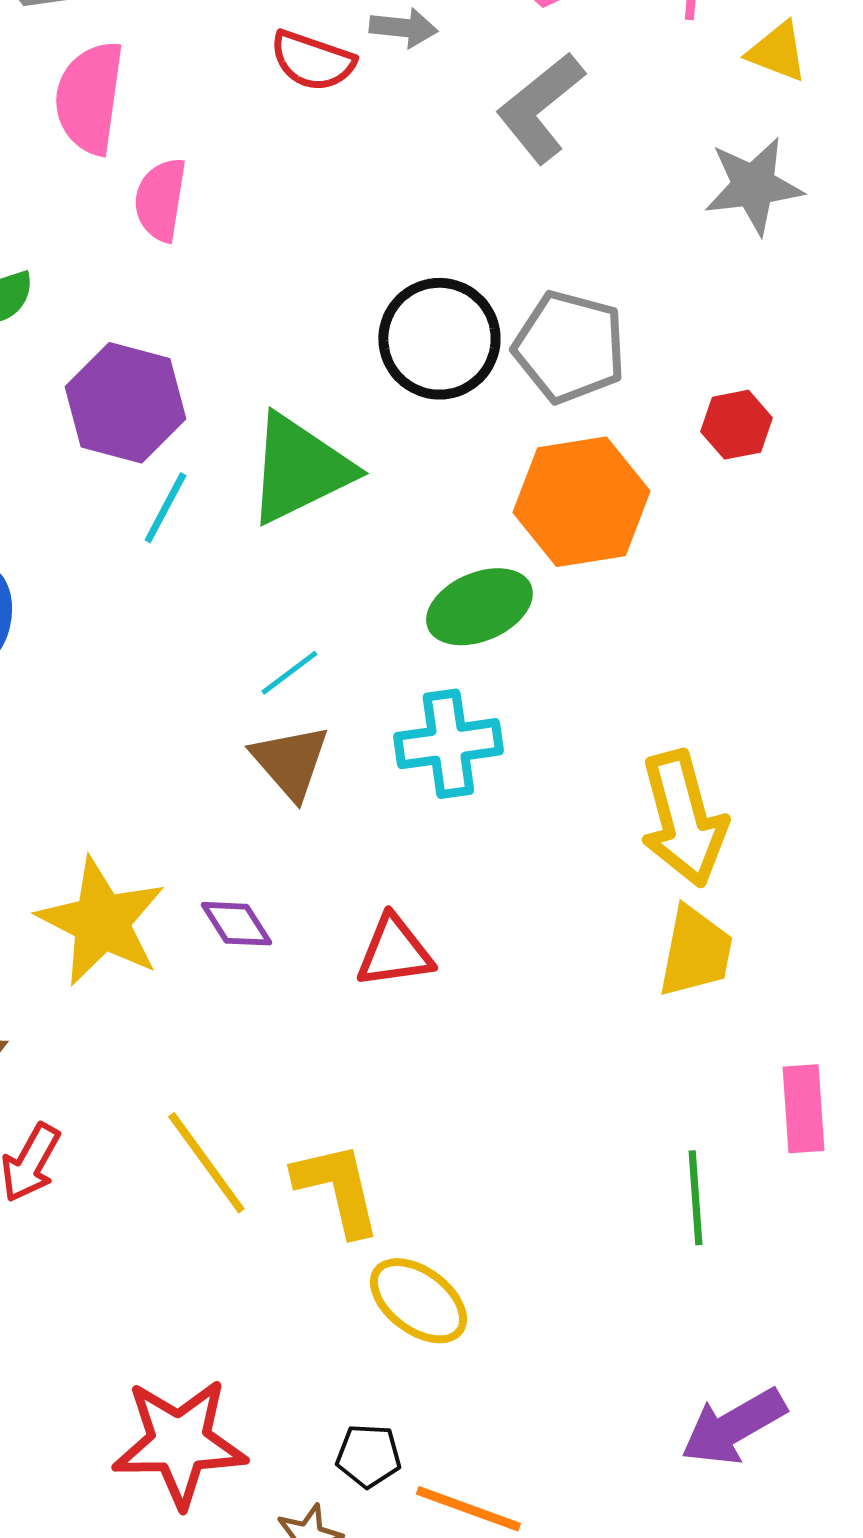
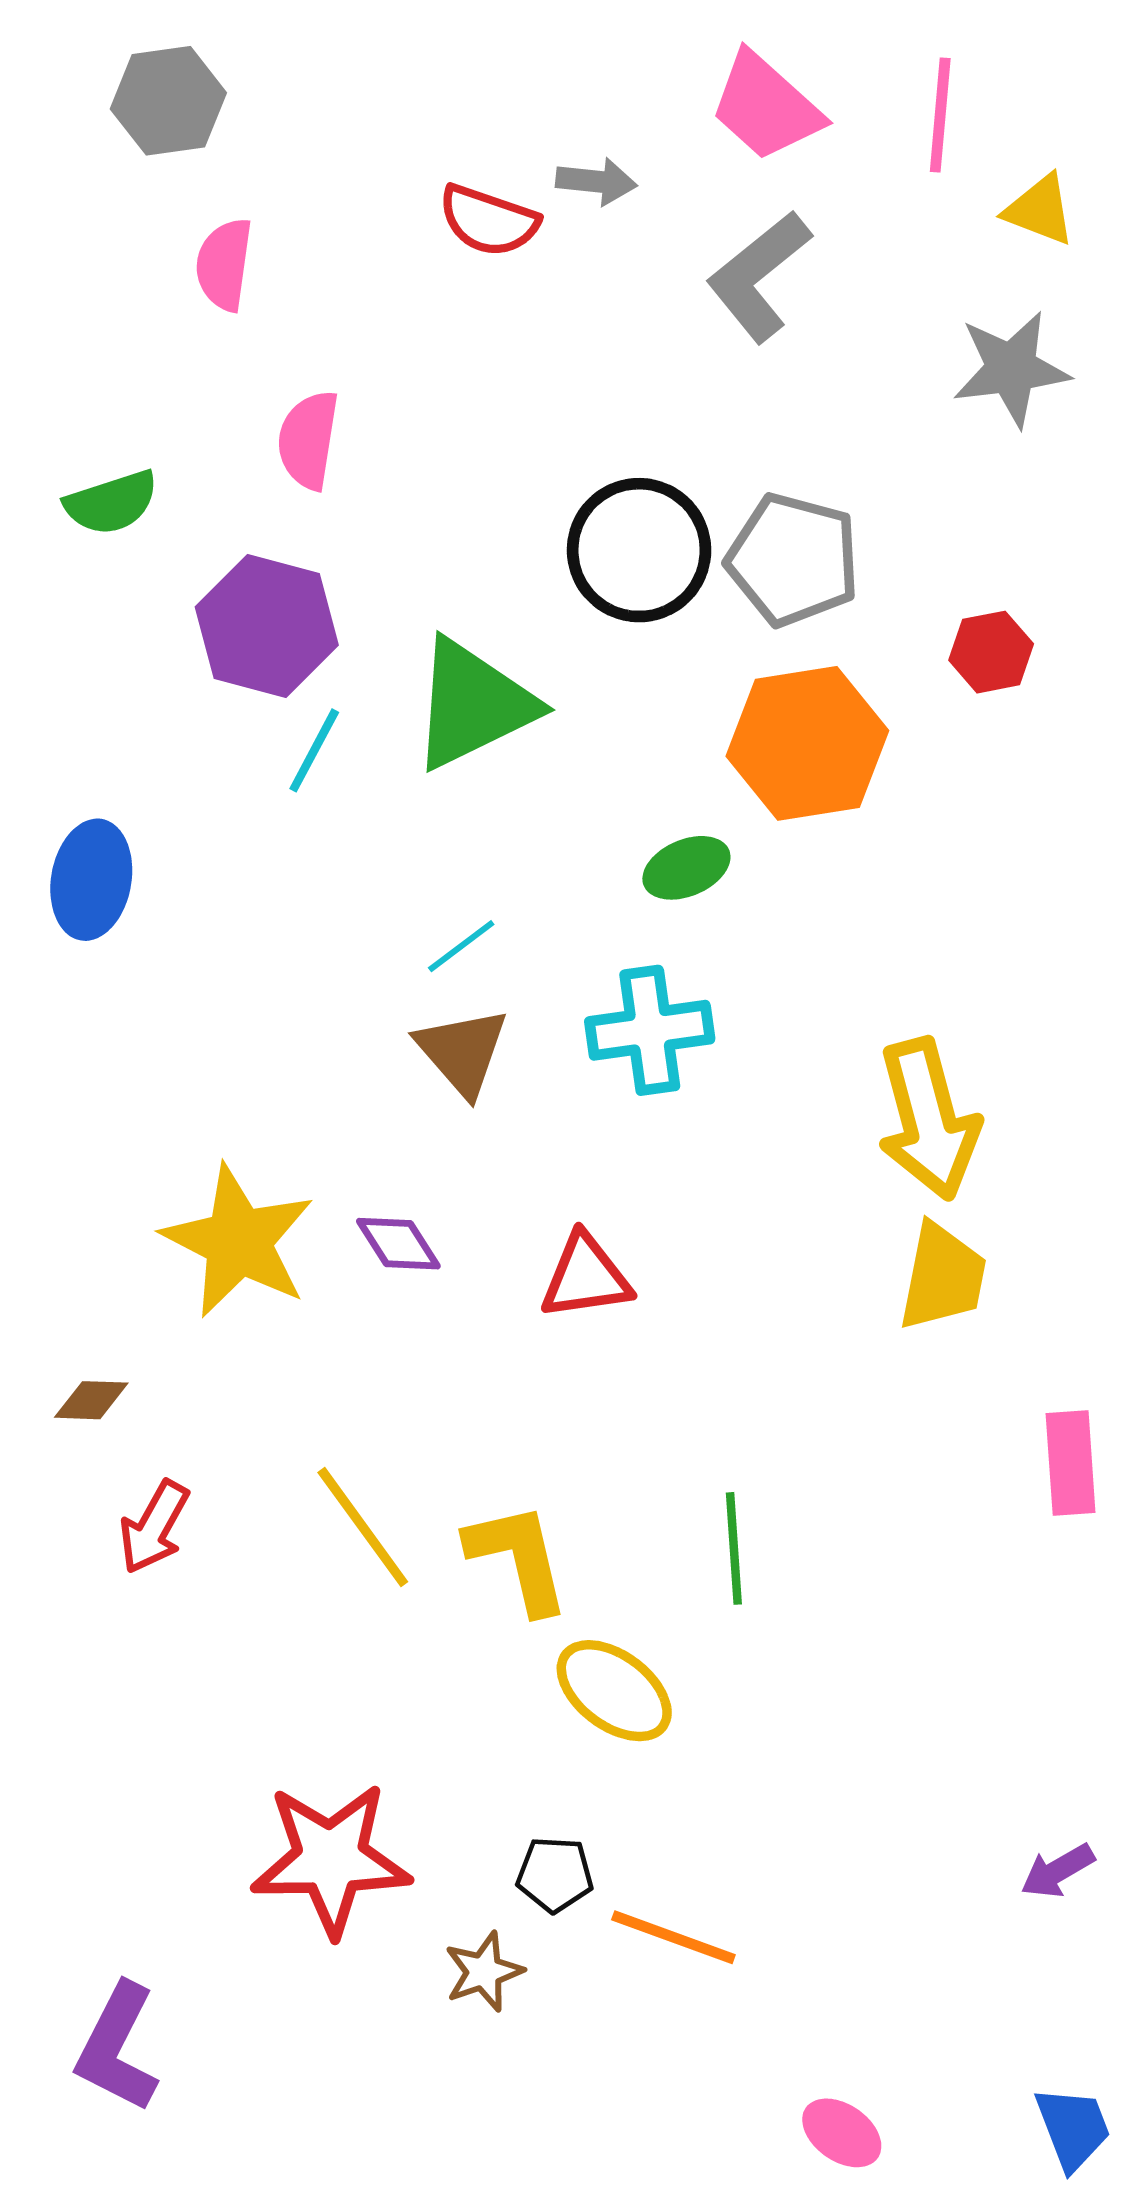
pink semicircle: (89, 98) -> (224, 264), size x0.7
pink semicircle: (160, 200) -> (308, 440), moved
green ellipse: (479, 607) -> (686, 868), size x0.7
green line: (695, 1198) -> (734, 1548), moved
purple arrow: (733, 1427) -> (1058, 1871), moved, size x0.6

